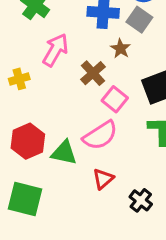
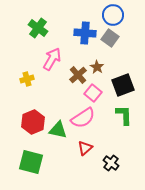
brown star: (120, 49) -> (97, 67), moved

